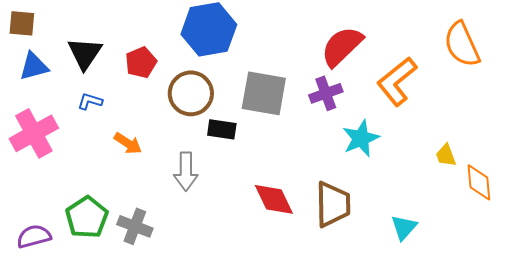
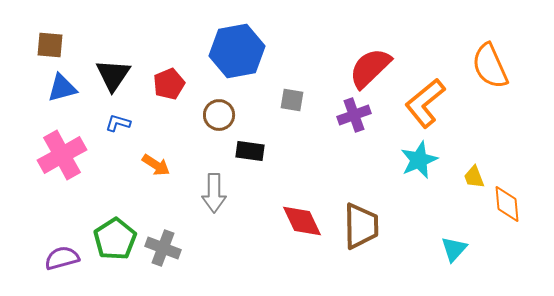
brown circle: (191, 93) -> (219, 115), size x0.7
gray square: (264, 93) -> (292, 100), moved, size x0.5
cyan star: (361, 138) -> (419, 160), moved
cyan triangle: (404, 227) -> (454, 249), moved

